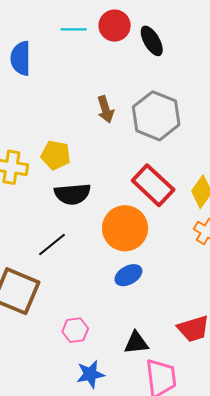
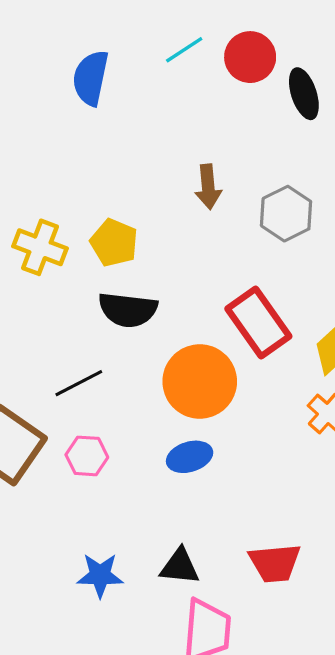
cyan line: (74, 29) -> (184, 50), turned -45
gray hexagon: (156, 116) -> (286, 214), size x0.7
pink hexagon: (75, 330) -> (87, 456), moved
blue star: (90, 374) -> (100, 575), moved

